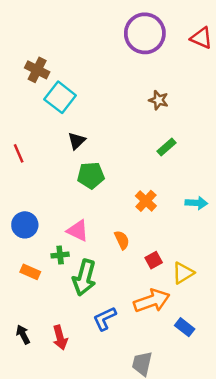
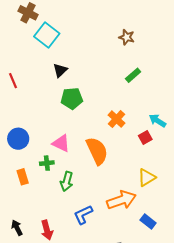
cyan arrow: (196, 203) -> (157, 121), turned -150
orange semicircle: (122, 240) -> (97, 151), size x1.8
red square: (154, 260) -> (145, 137), moved
orange rectangle: (30, 272) -> (23, 177), turned 49
green arrow: (84, 278) -> (67, 181), size x0.7

